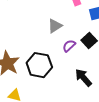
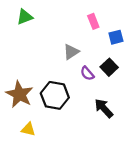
purple semicircle: (69, 46) -> (87, 73), turned -88

